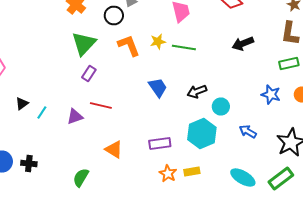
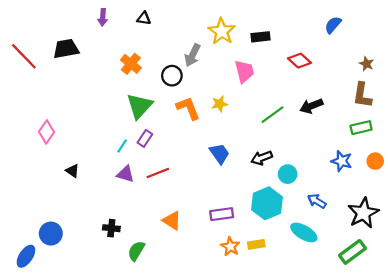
green line: (184, 48) -> (272, 115), moved, turned -45
black triangle: (22, 104) -> (72, 171), turned -48
red line: (101, 106) -> (158, 173), turned -35
cyan line: (42, 112) -> (122, 146), moved
purple triangle: (75, 116) -> (125, 174), moved, turned 36
black cross: (29, 164) -> (111, 228), moved
cyan ellipse: (243, 178) -> (304, 232), moved

